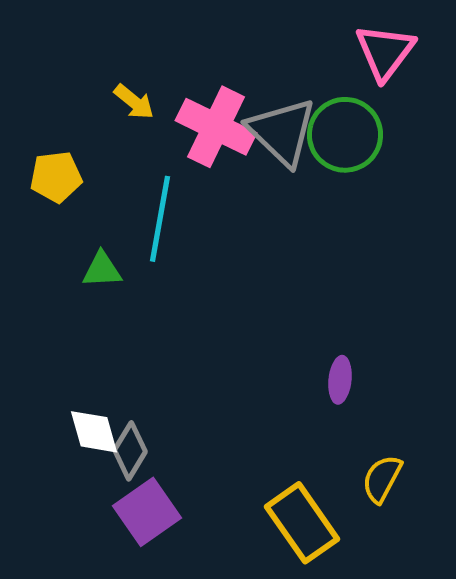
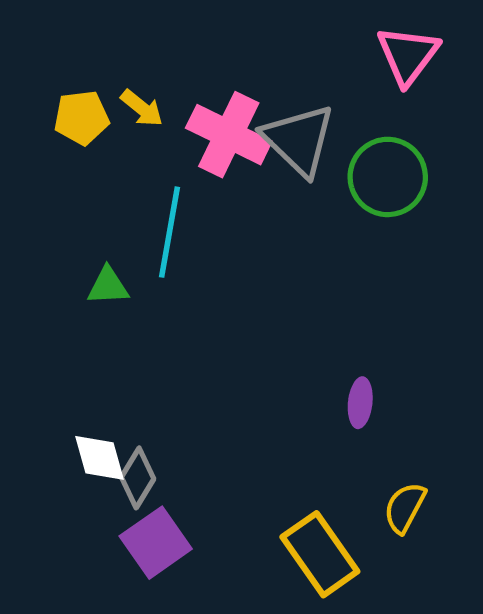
green circle: (345, 135) -> (388, 177), moved
yellow pentagon: (56, 177) -> (81, 118), moved

